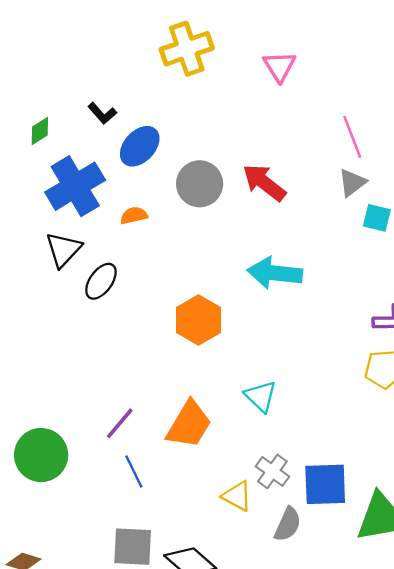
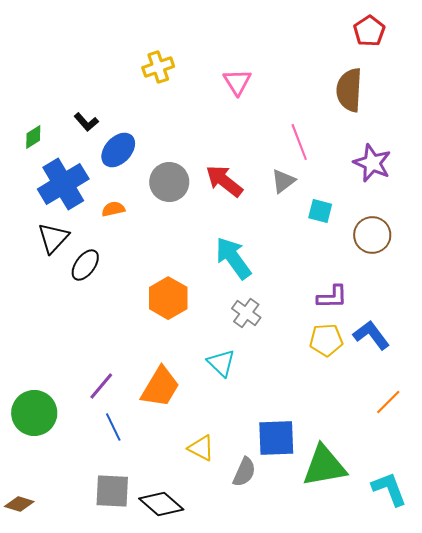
yellow cross: (187, 49) -> (158, 67), size x0.7
gray triangle: (352, 183) -> (283, 181), moved
cyan arrow: (275, 273) -> (233, 258), turned 48
gray cross: (272, 471) -> (246, 313), moved

